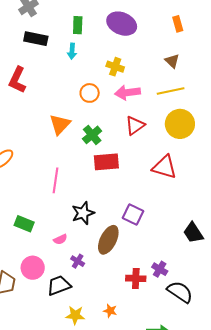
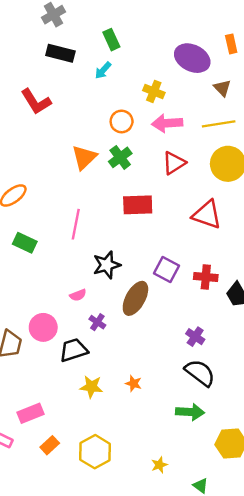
purple ellipse: (122, 24) -> (192, 58), moved
green rectangle: (78, 25) -> (111, 40), turned -30
cyan arrow: (72, 51) -> (103, 70), turned 35
red L-shape: (17, 80) -> (36, 102), turned -60
green cross: (92, 135) -> (120, 157), moved
green rectangle: (24, 224) -> (25, 243), moved
red cross: (136, 278) -> (206, 277), moved
black semicircle: (180, 292) -> (200, 373), moved

